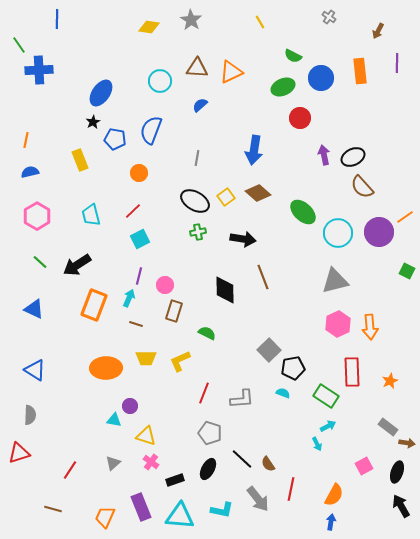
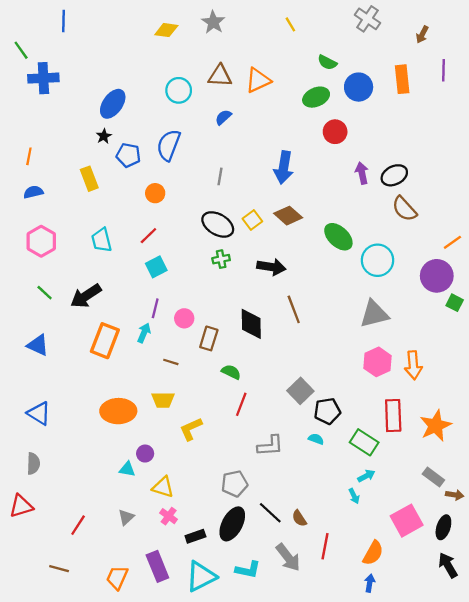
gray cross: (329, 17) -> (367, 19), size x1.6
purple circle: (379, 232) -> (437, 276), moved
brown rectangle: (174, 311) -> (209, 338), moved
brown line: (136, 324) -> (171, 362), moved
yellow L-shape: (180, 361) -> (191, 429), moved
orange star: (390, 381) -> (436, 426), size x1.8
red line: (204, 393) -> (241, 404), moved
gray pentagon: (210, 433) -> (234, 484), turned -30
pink square: (364, 466) -> (407, 521), size x1.6
black ellipse: (208, 469) -> (232, 524), size x1.4
cyan triangle: (180, 516) -> (201, 576), turned -32

